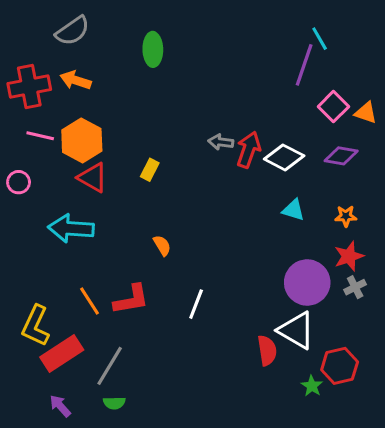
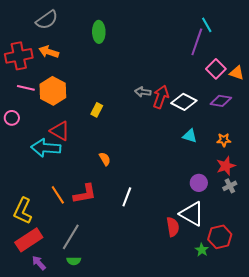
red triangle: (93, 178) -> (60, 131), moved
purple circle: (307, 282) -> (199, 183), size x0.6
red rectangle: (62, 354) -> (29, 240), moved

